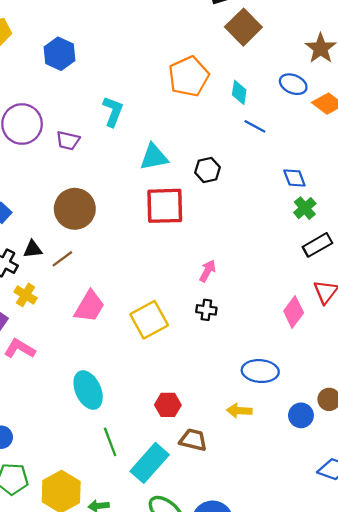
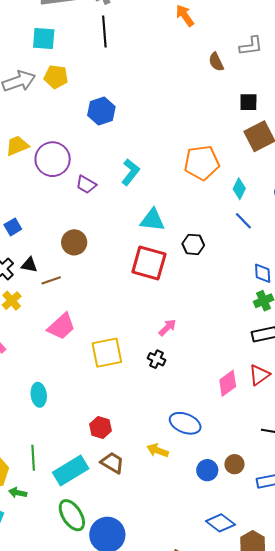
brown circle: (75, 209) -> (74, 242), size x0.7
cyan ellipse: (88, 390) -> (39, 395), size x0.7
green line: (110, 442) -> (33, 458), moved

